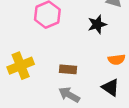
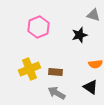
yellow cross: (21, 66) -> (30, 69), moved

